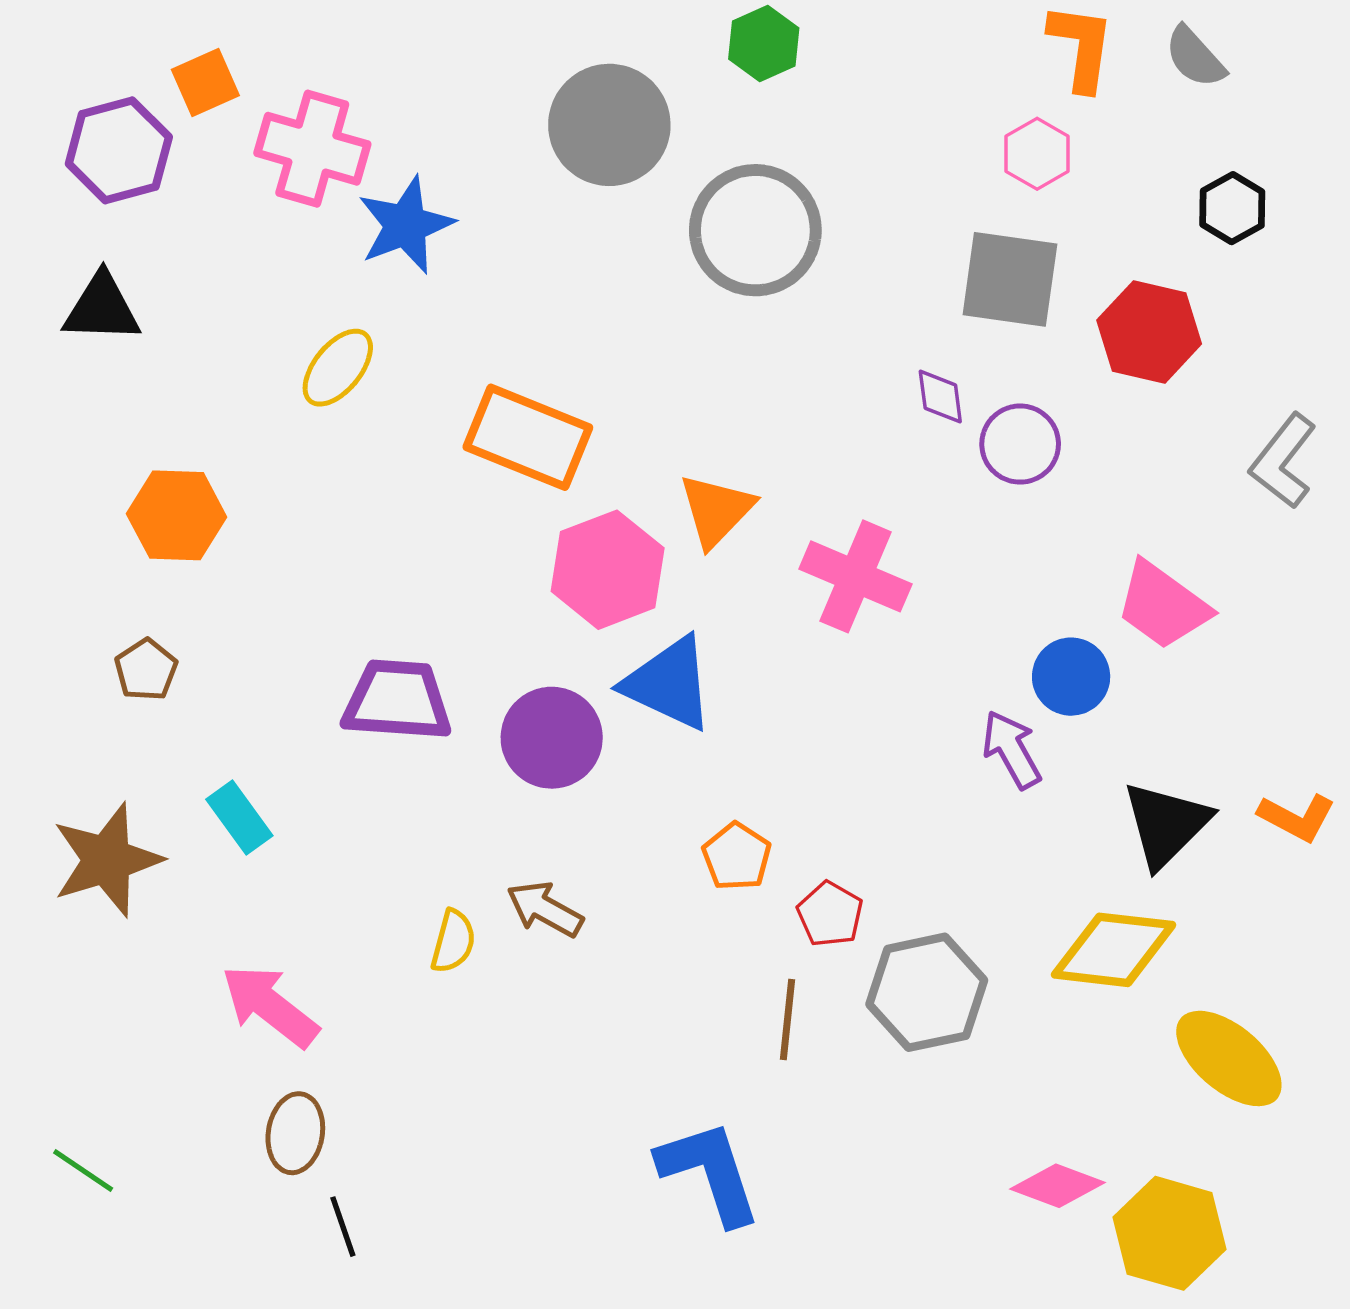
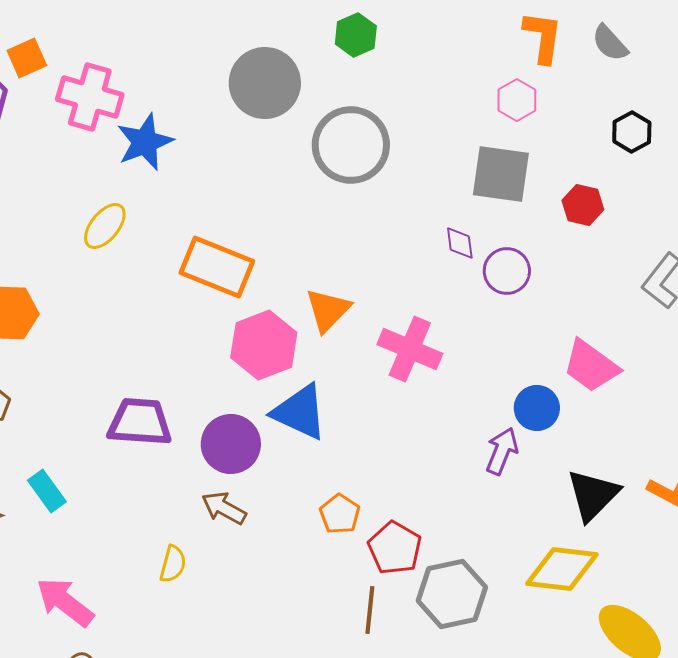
red hexagon: (1149, 332) -> (583, 205), size x0.7
purple arrow: (1012, 750) -> (502, 451), turned 51
brown arrow: (545, 909) -> (224, 508), moved
red pentagon: (830, 914) -> (395, 548), size x1.4

